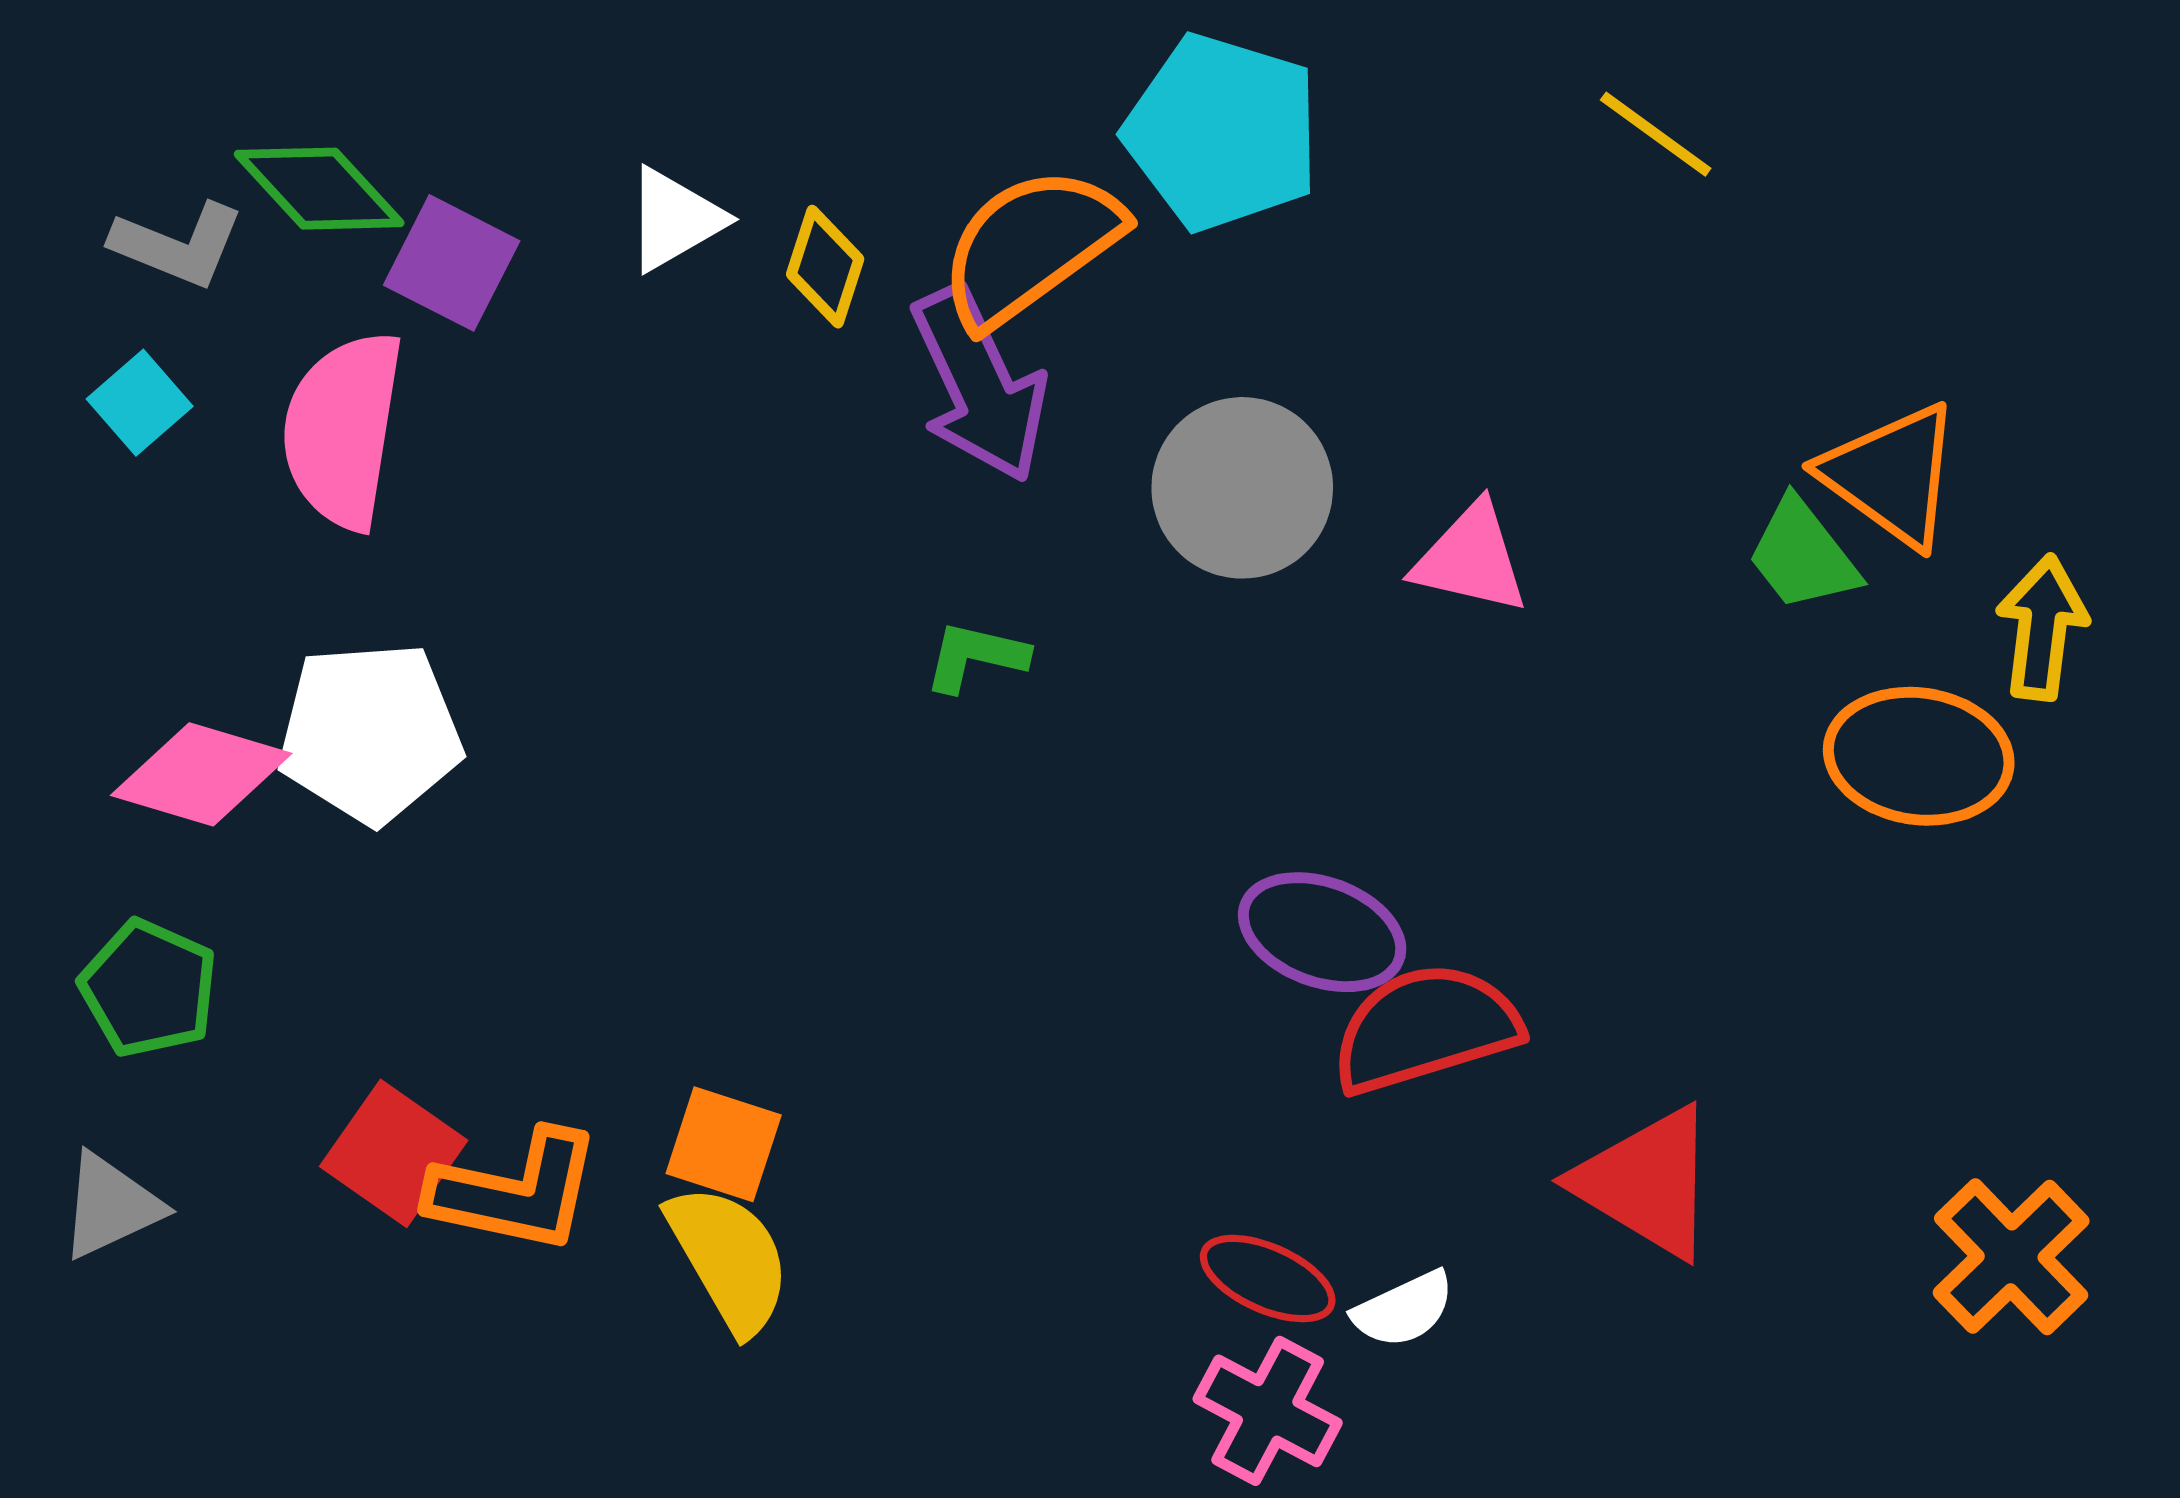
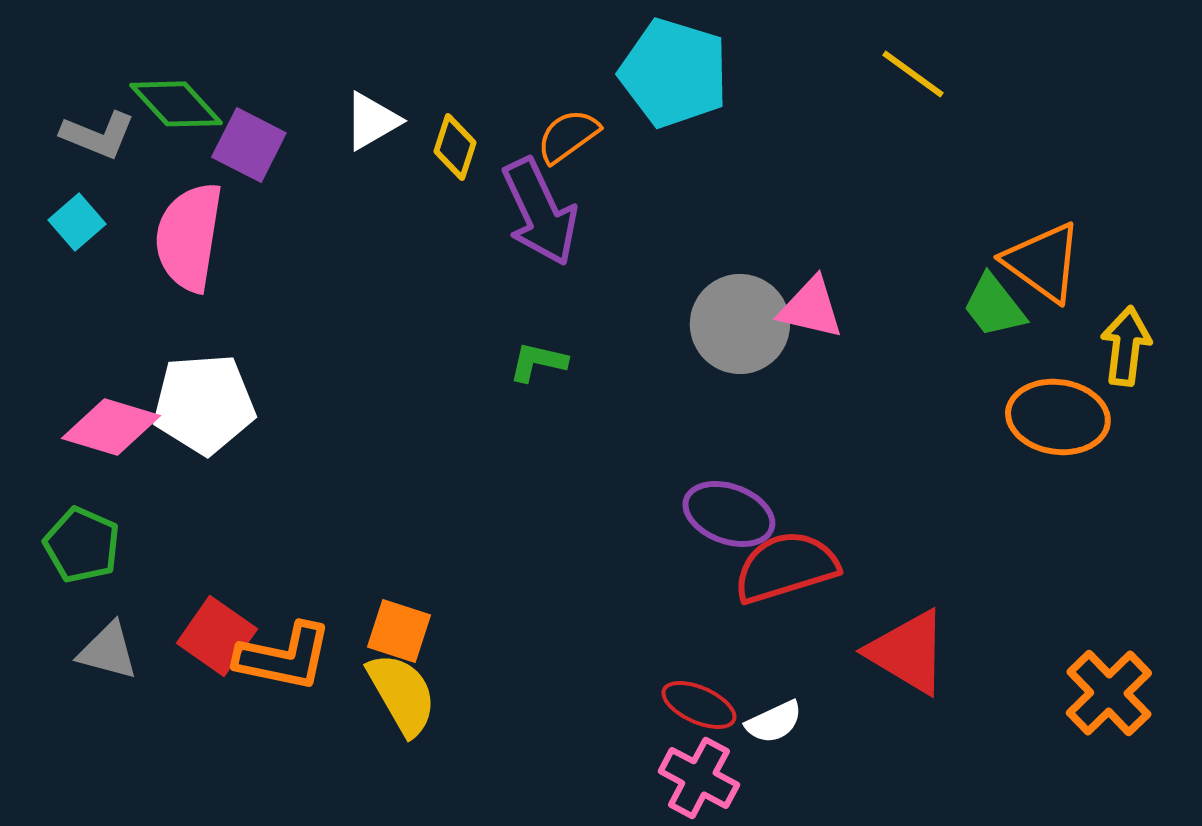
orange semicircle: (1030, 247) -> (568, 136), size x0.6
gray circle: (1242, 488) -> (740, 324), moved
gray triangle: (111, 1206) -> (108, 651), moved, turned 40

